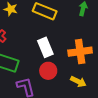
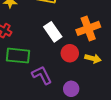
red circle: (48, 71) -> (70, 53), moved

